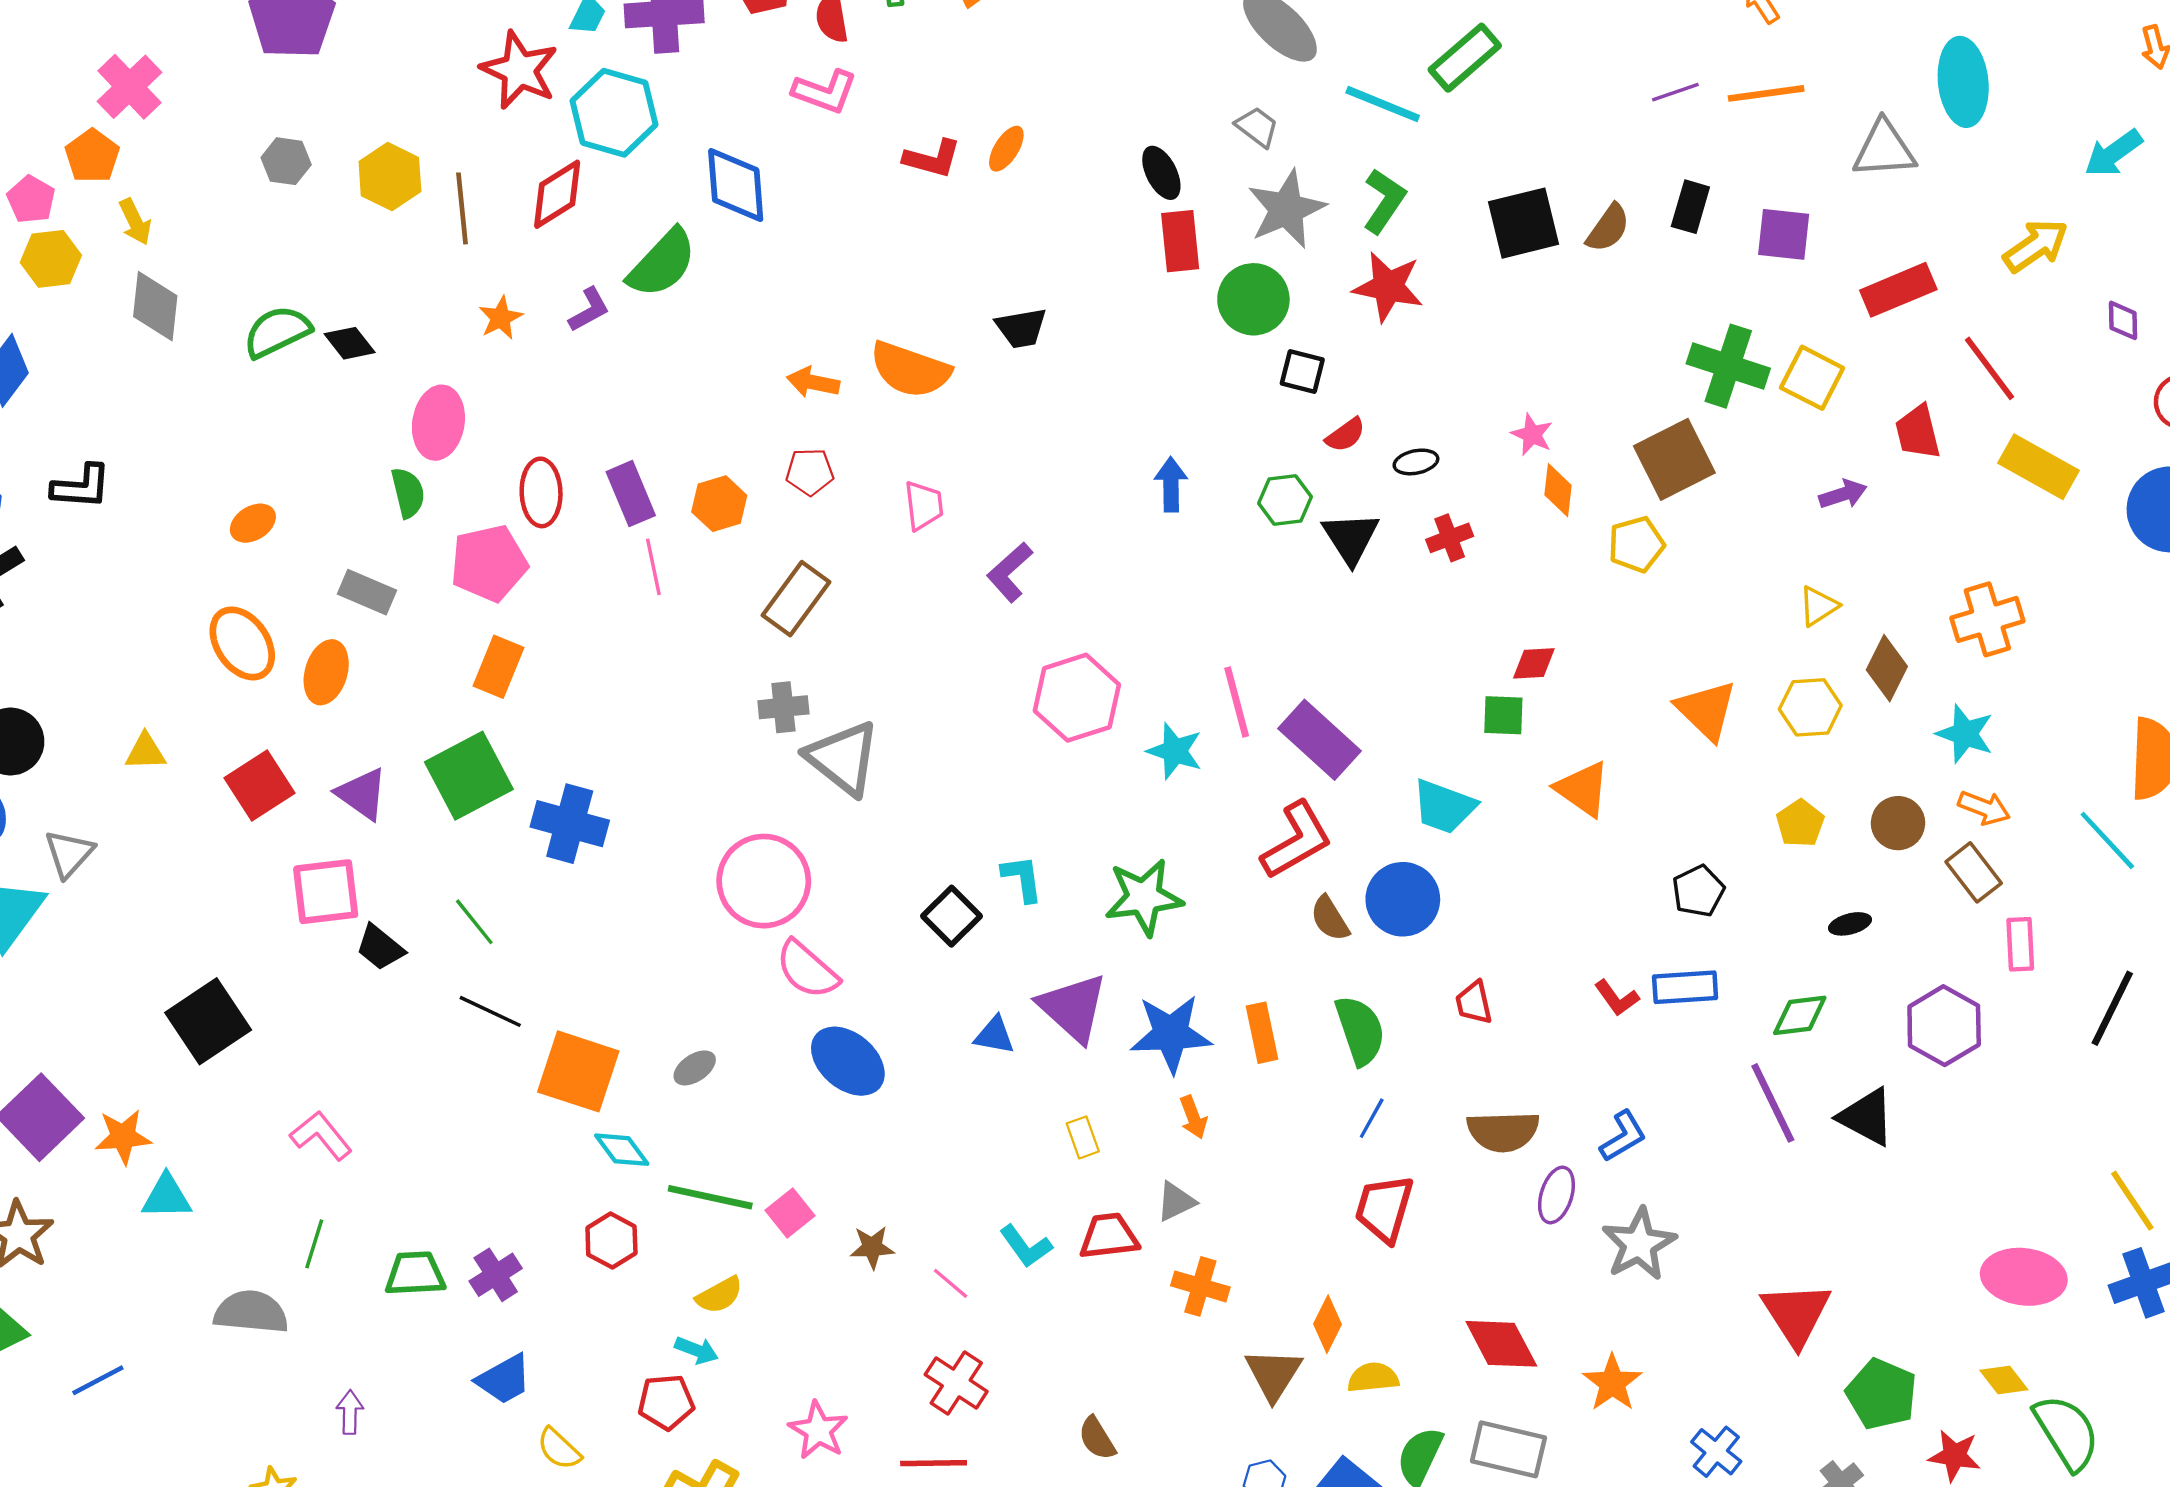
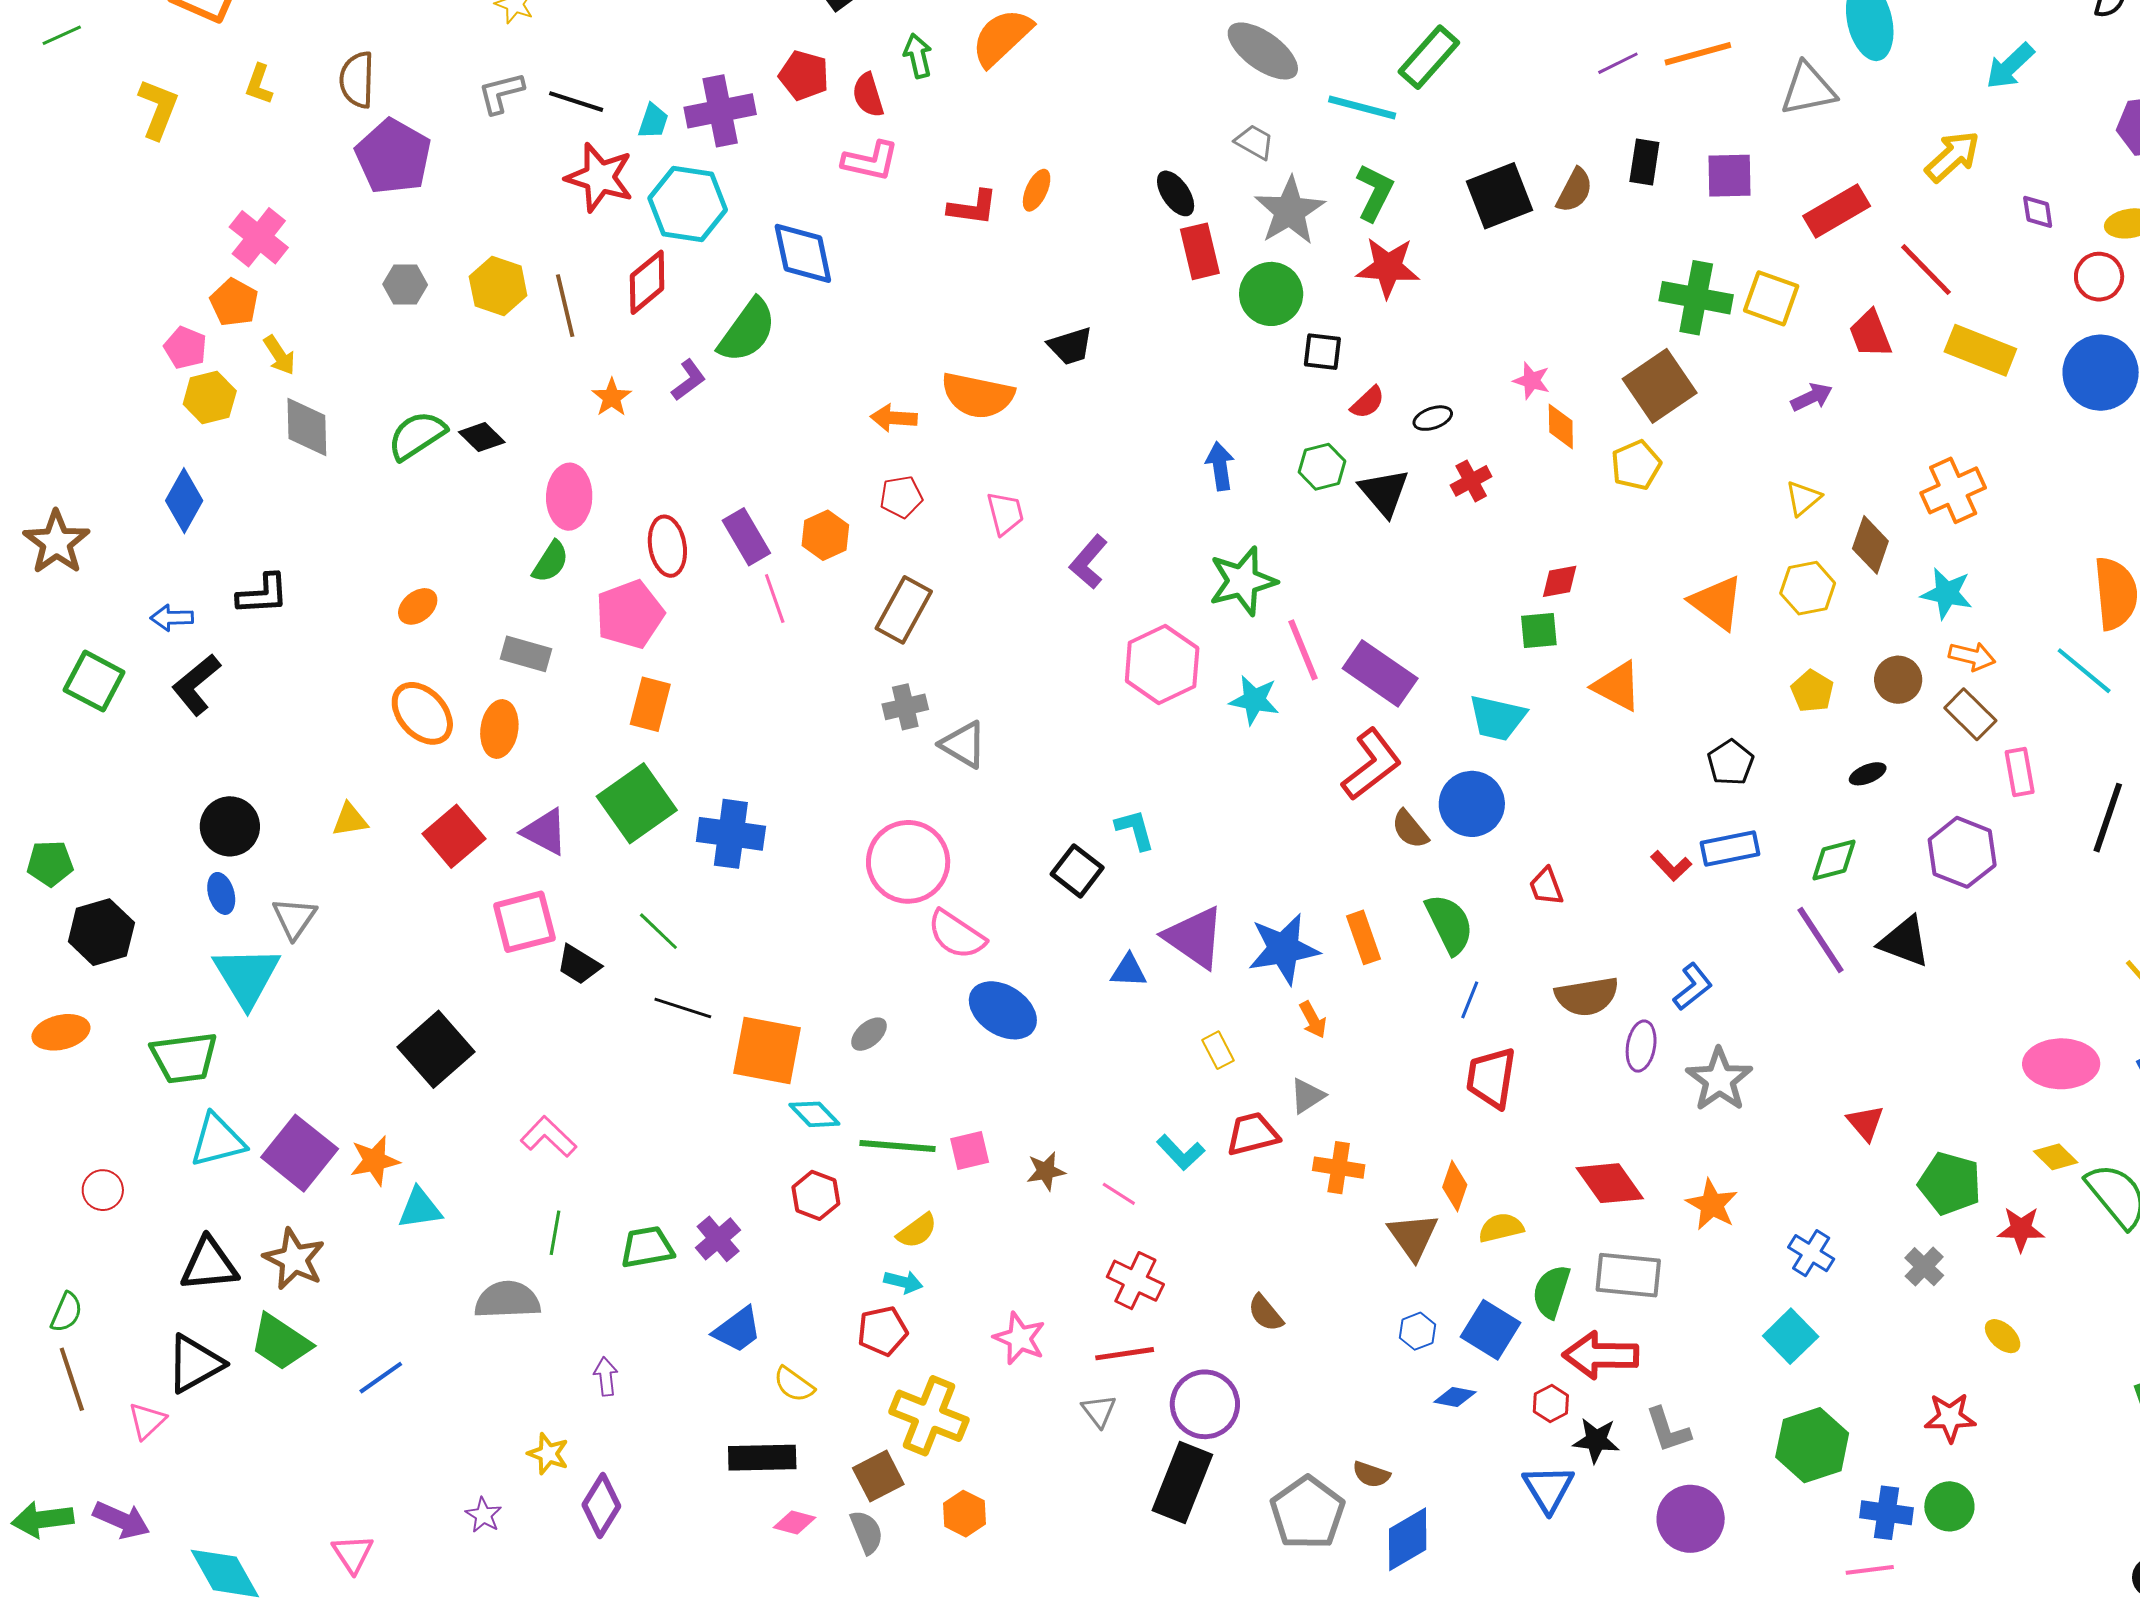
green semicircle: (408, 493) -> (551, 562), turned 54
gray triangle: (843, 758) -> (963, 745), size x0.7
green star: (1144, 897) -> (1243, 581), moved
pink square: (790, 1213) -> (970, 1151), turned 33
red triangle: (1796, 1314) -> (1865, 1123), size x0.6

